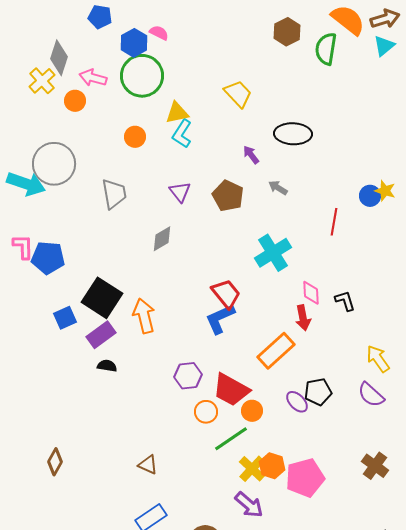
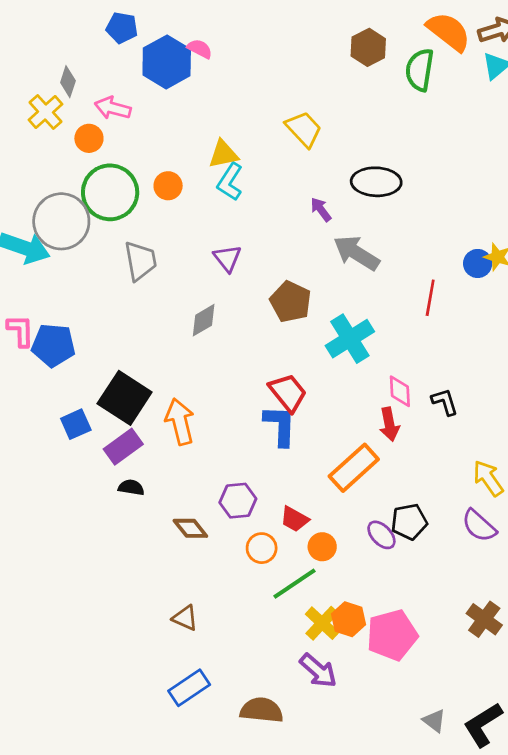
blue hexagon: (134, 43) -> (167, 62), size x1.4
gray diamond: (59, 58) -> (68, 82), size x0.7
green circle: (142, 76) -> (110, 192), moved
gray arrow: (278, 188) -> (356, 253), size x1.8
brown pentagon: (228, 196) -> (291, 302), moved
blue L-shape: (220, 319) -> (280, 426), turned 116
red trapezoid: (231, 390) -> (295, 519), size x0.6
brown diamond: (55, 462) -> (190, 528), moved, turned -68

